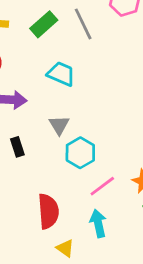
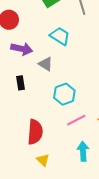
gray triangle: (59, 125) -> (46, 64), moved, turned -35
cyan arrow: (98, 223) -> (83, 151), moved

